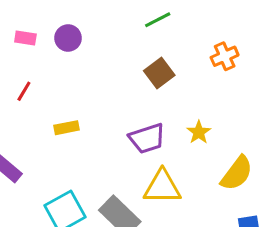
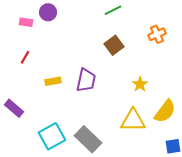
purple circle: (68, 38) -> (48, 12), moved
purple trapezoid: (147, 138) -> (86, 80), moved, turned -60
yellow triangle: (162, 187) -> (133, 120), moved

